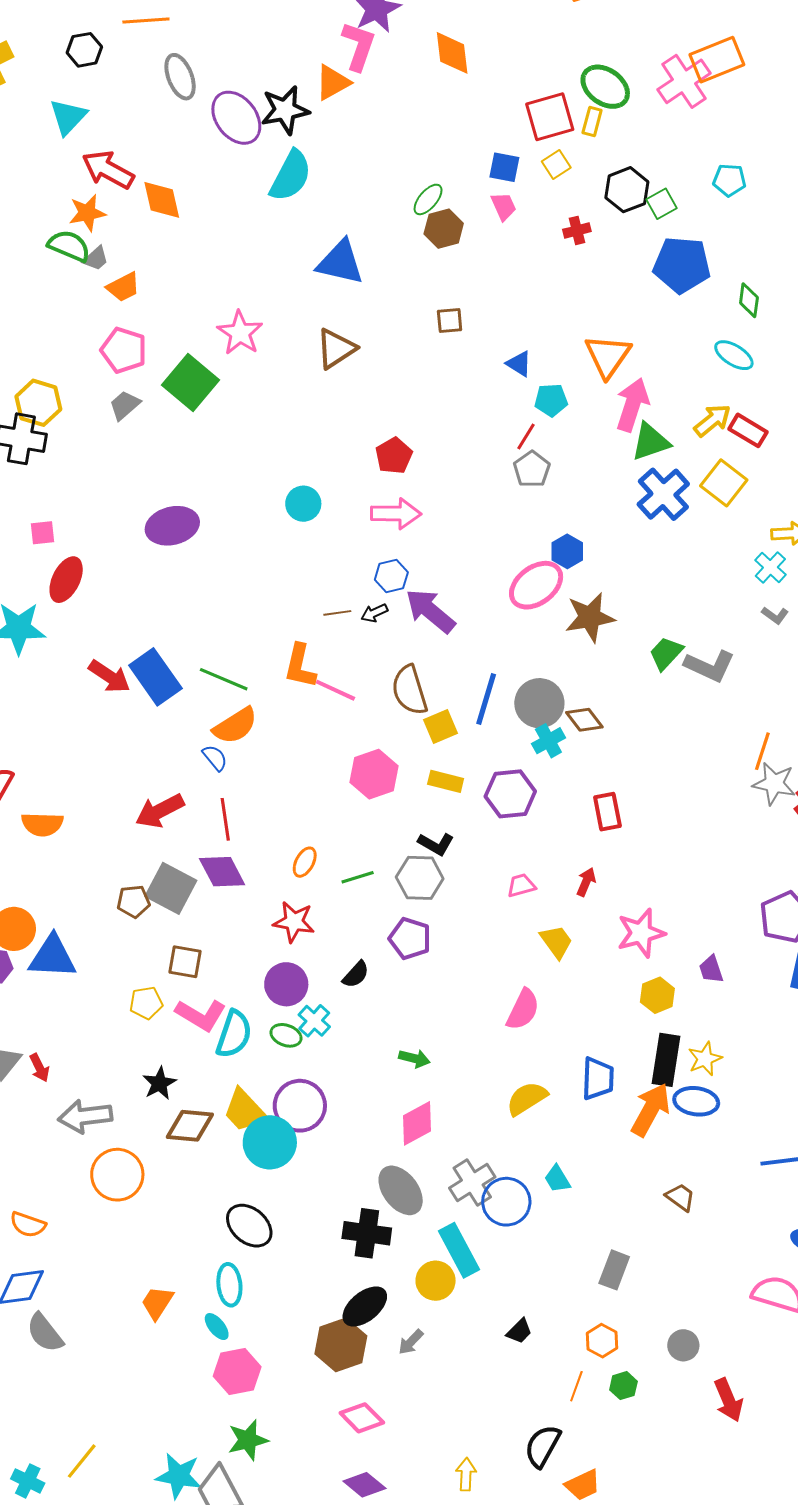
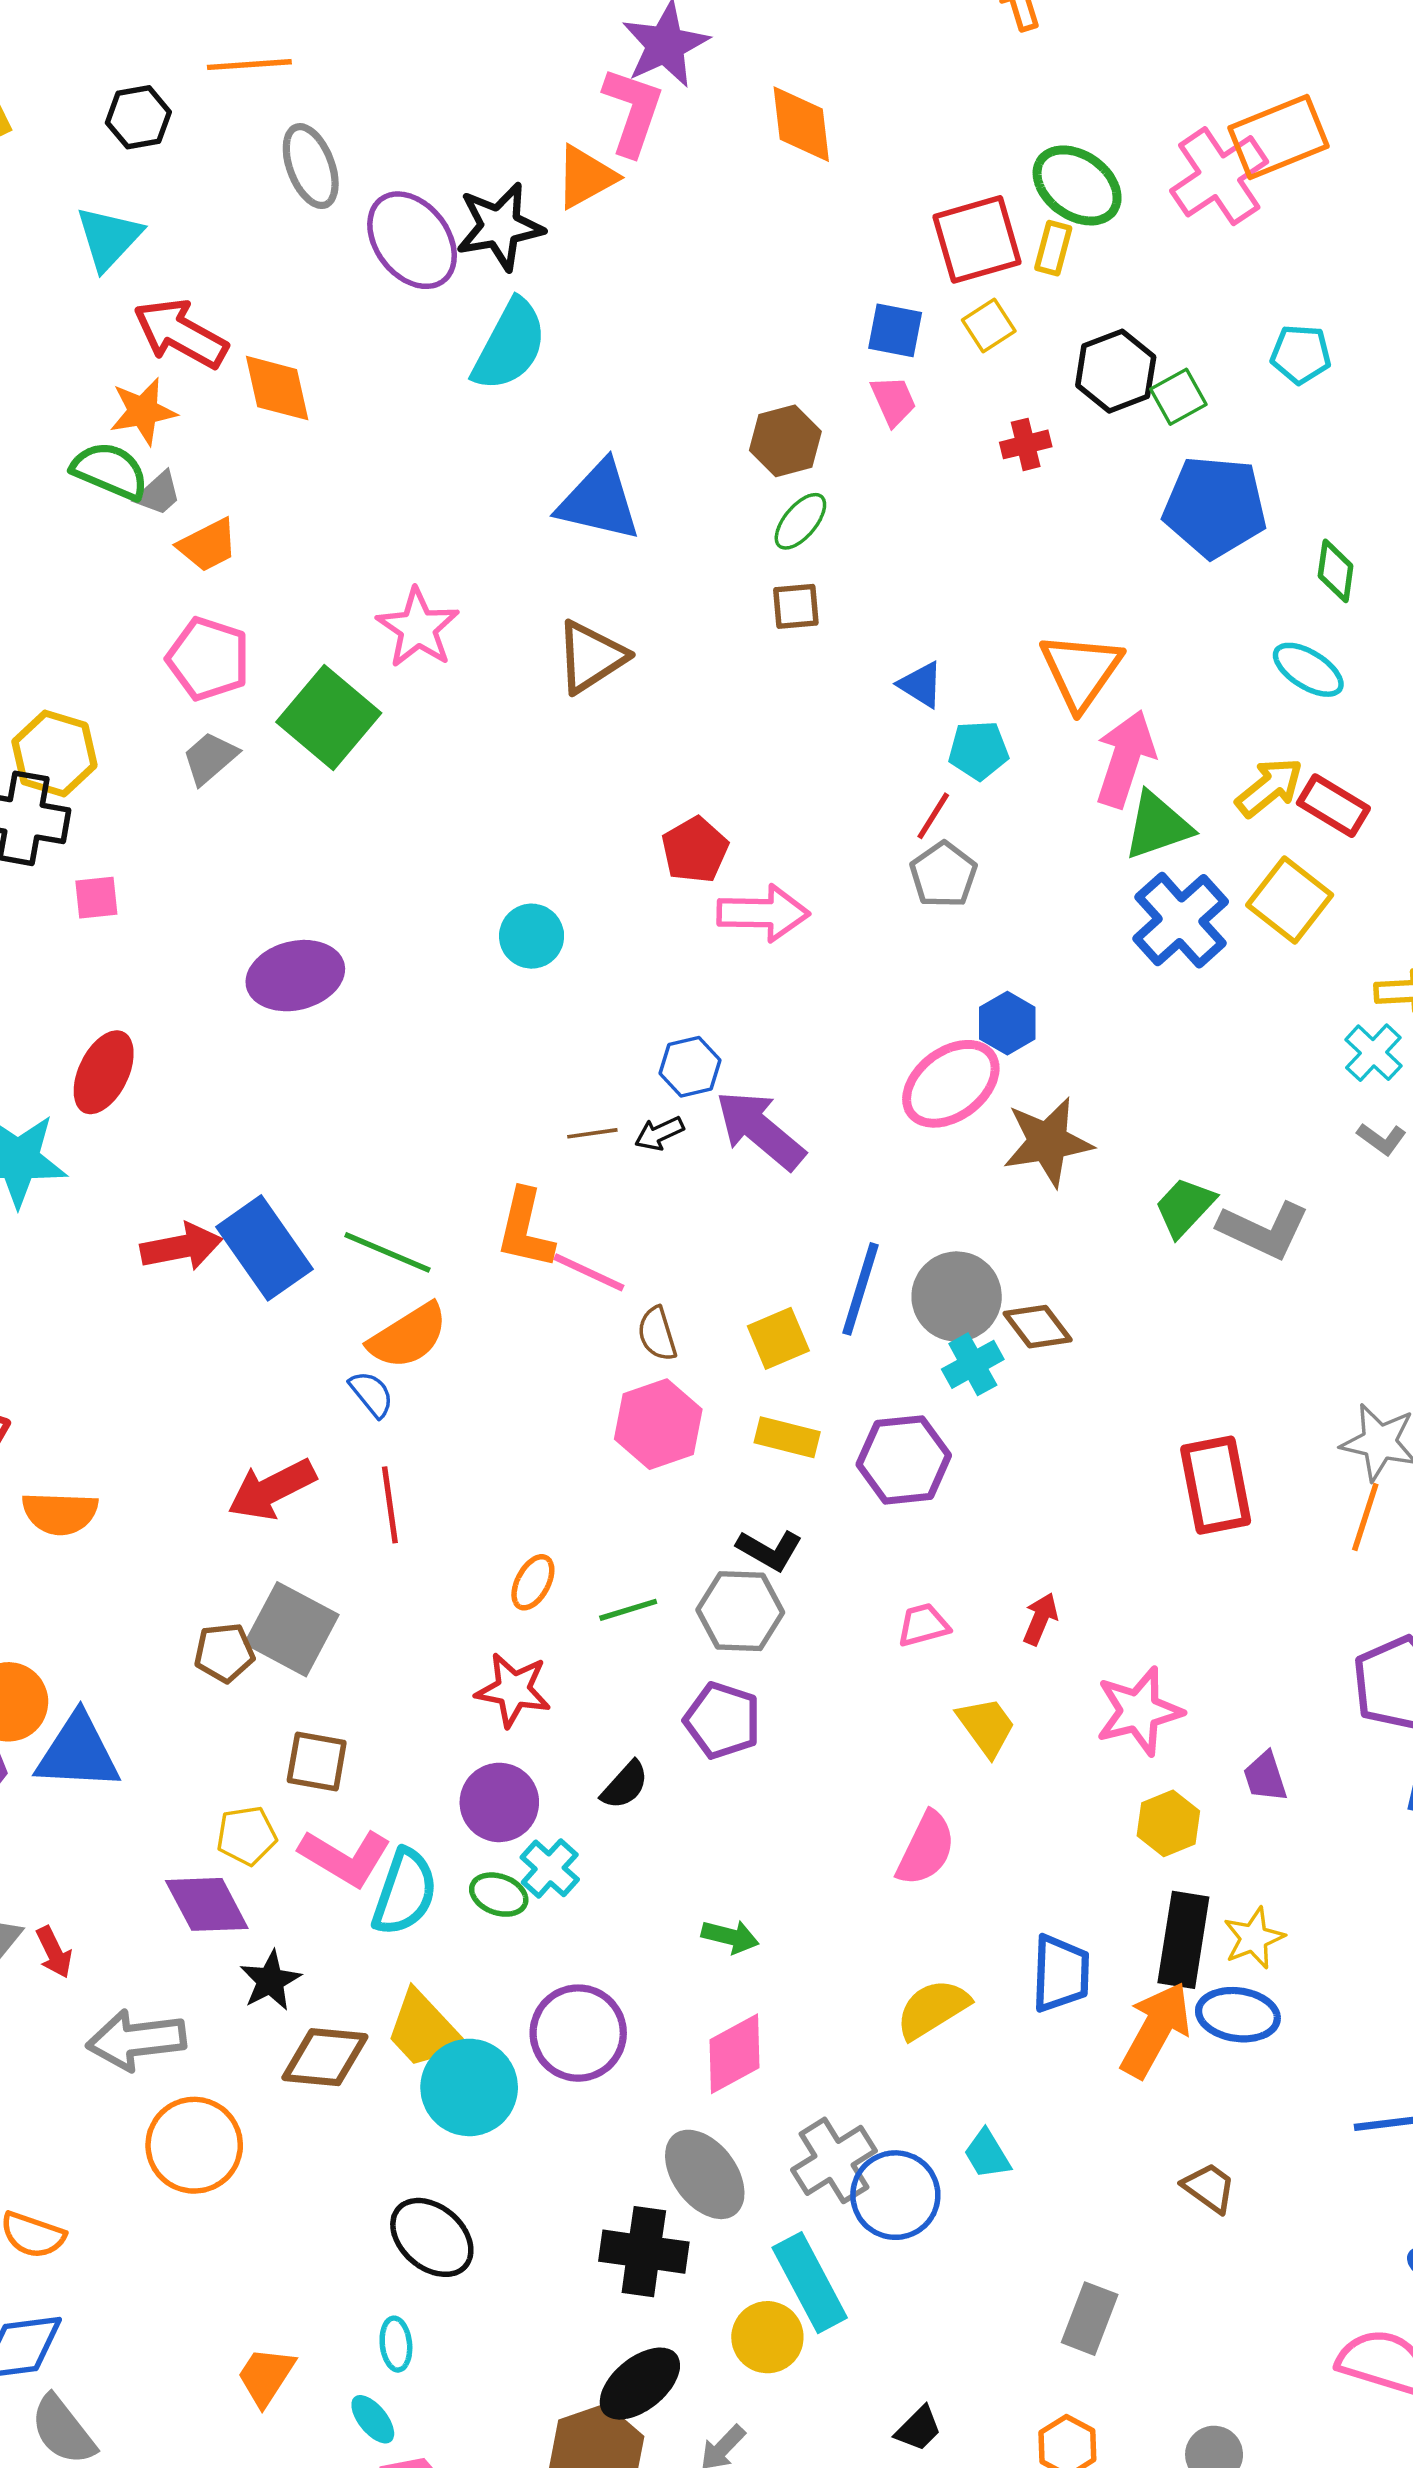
green ellipse: (428, 199) -> (800, 521), moved
pink arrow: (396, 514) -> (763, 913), moved
pink square: (42, 533) -> (96, 898), moved
red arrow: (109, 676) -> (181, 1247), turned -45
brown semicircle: (410, 690) -> (657, 1334), moved, size x0.6
orange line: (762, 751) -> (1365, 1517), moved
red rectangle: (607, 812) -> (1216, 1485), moved, size x1.4
purple diamond: (222, 872) -> (207, 1904), moved
purple circle: (300, 1106) -> (578, 2033), moved
cyan ellipse: (229, 1285) -> (396, 2344), size x0.7

